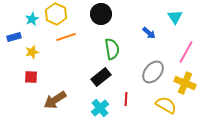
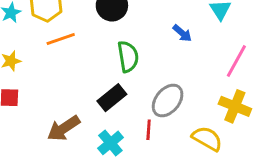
gray ellipse: (153, 72) -> (168, 101), moved
brown arrow: (55, 100) -> (64, 128), moved

